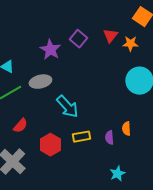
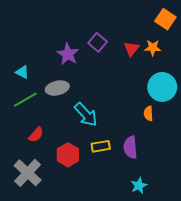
red triangle: (110, 36) -> (131, 49), moved
orange semicircle: (126, 129) -> (148, 113), moved
purple semicircle: (109, 138) -> (130, 147), size x1.5

